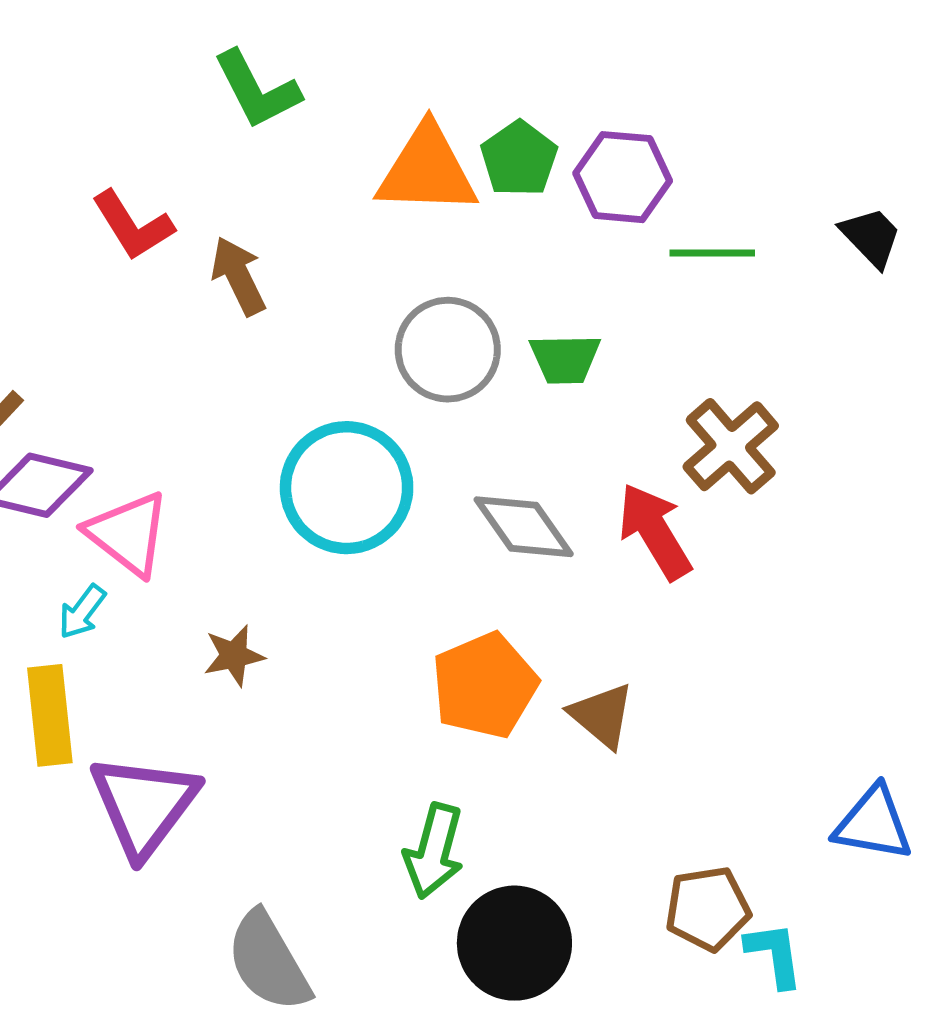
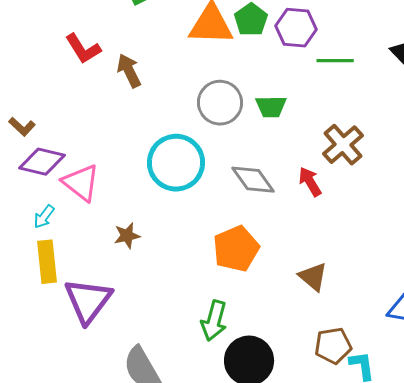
red arrow: (655, 531) -> (310, 182), size x0.7
cyan arrow: (82, 612) -> (44, 217), moved
brown triangle: (602, 715) -> (313, 277), moved

